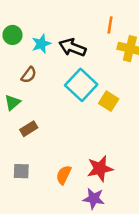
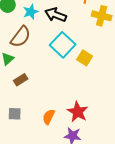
brown semicircle: (29, 75) -> (21, 37), size x1.6
red star: (100, 169) -> (78, 112), turned -30

